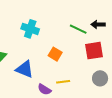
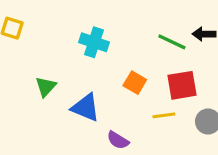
red square: (94, 51) -> (182, 85), moved
yellow line: (63, 82) -> (164, 115), moved

